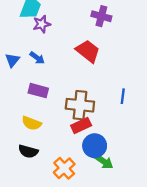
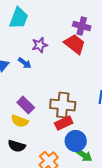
purple star: (42, 24) -> (40, 45), moved
red trapezoid: (88, 51) -> (75, 44), moved
purple rectangle: (38, 91) -> (26, 105), moved, turned 30

